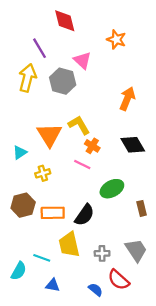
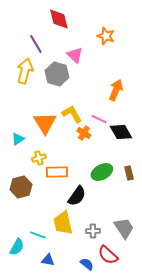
pink line: (82, 165) -> (99, 119), moved
brown rectangle: (142, 208) -> (129, 173), moved
orange rectangle: (53, 213) -> (57, 172), moved

